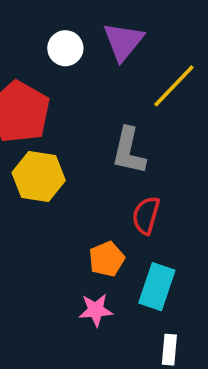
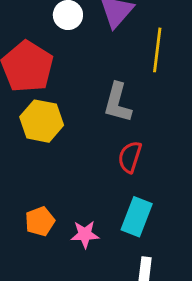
yellow line: (174, 86) -> (157, 50), turned -39
orange pentagon: (107, 259) -> (40, 221), moved

